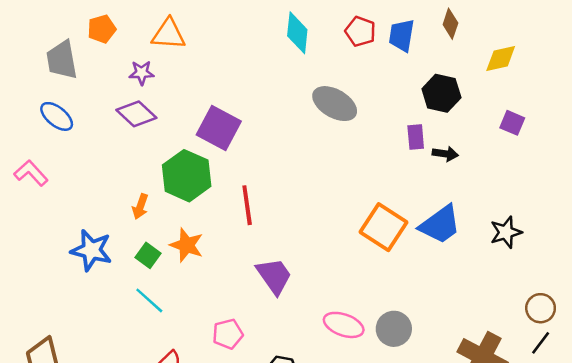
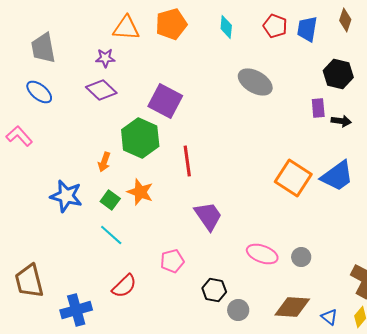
orange pentagon: (102, 29) -> (171, 24), moved, size x1.4
cyan diamond: (297, 33) -> (226, 27), size x0.7
gray circle: (394, 329) -> (301, 257), size x0.7

